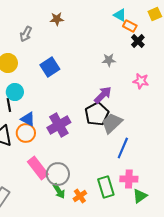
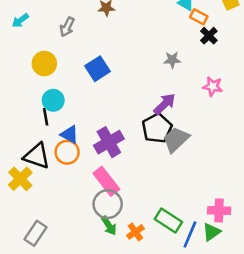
blue line: (123, 148) -> (190, 234), moved
pink rectangle: (38, 168) -> (106, 181), moved
pink cross: (129, 179) -> (219, 210), moved
green rectangle: (106, 187) -> (168, 221), turned -40

